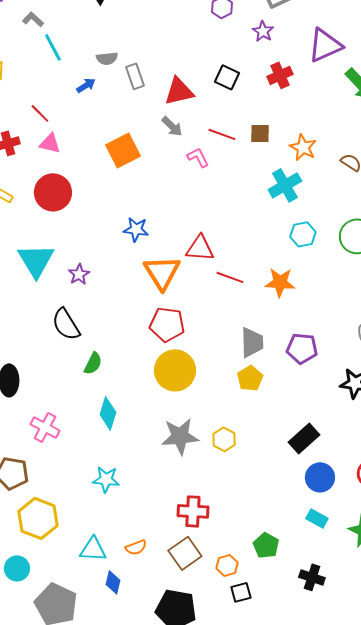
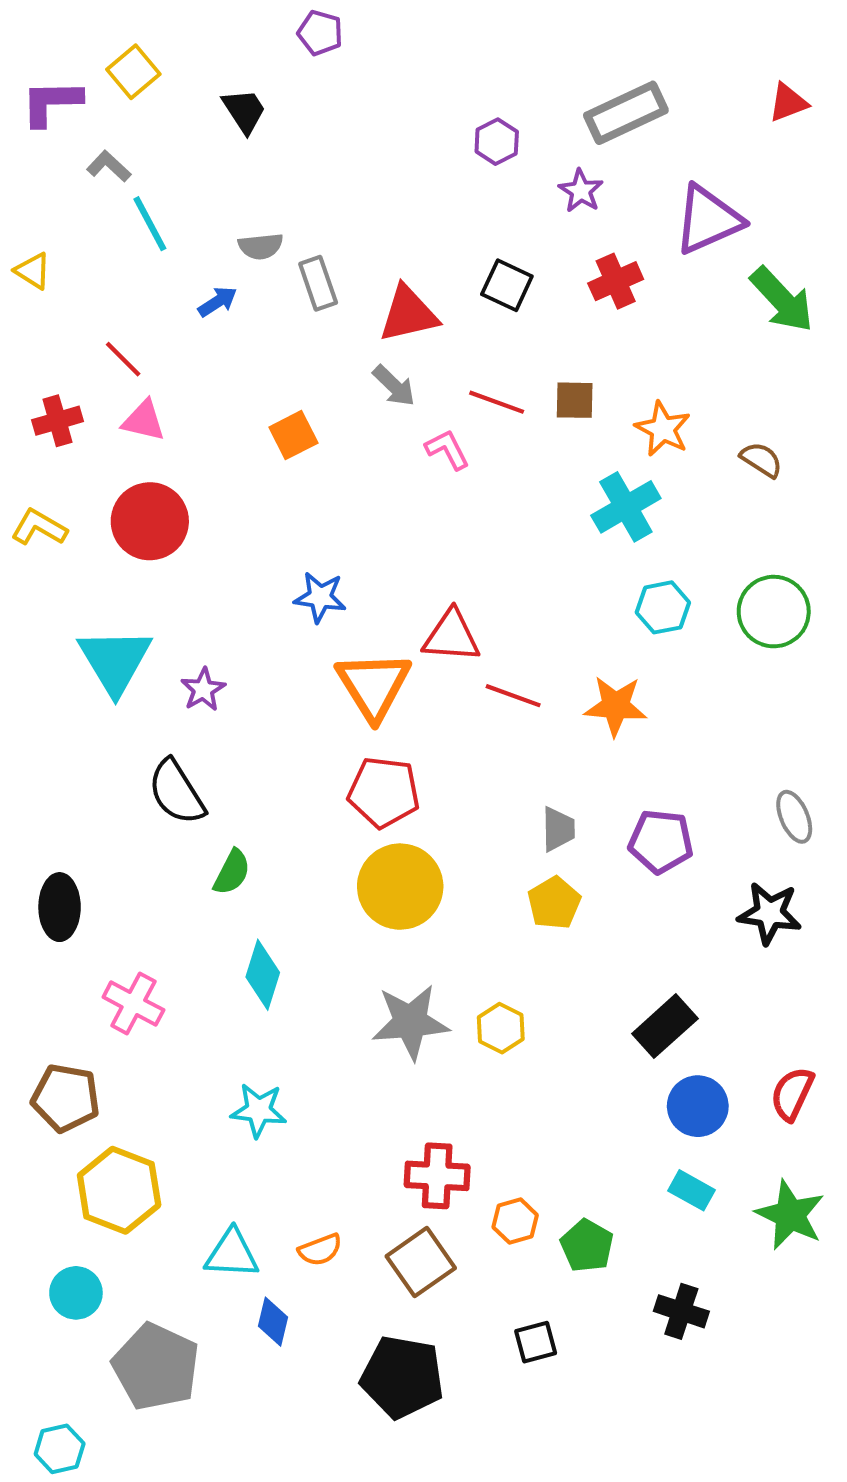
orange square: (123, 150) -> (293, 435), size x0.7
gray trapezoid: (252, 342) -> (558, 829), size x0.7
orange hexagon: (227, 565) -> (515, 1221), moved

